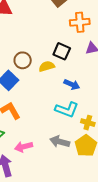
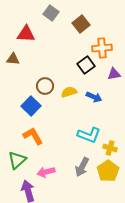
black square: (62, 51) -> (86, 65), moved, turned 30
blue arrow: (72, 84) -> (94, 97), moved
gray arrow: (60, 142) -> (82, 167), turned -78

